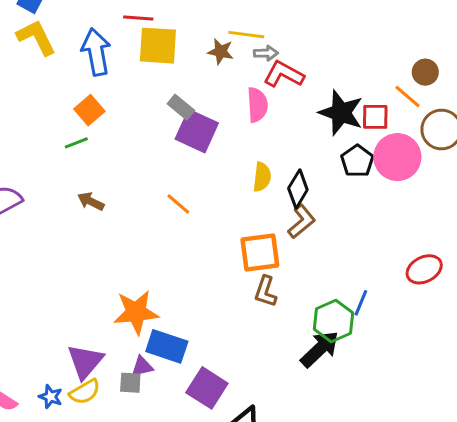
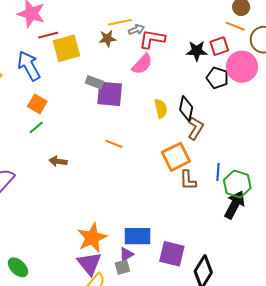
pink semicircle: (257, 105) -> (142, 64), turned 65
black star: (341, 113) -> (197, 51), size x0.7
blue line: (361, 303) -> (218, 172), moved
orange star: (136, 312) -> (92, 238), moved

